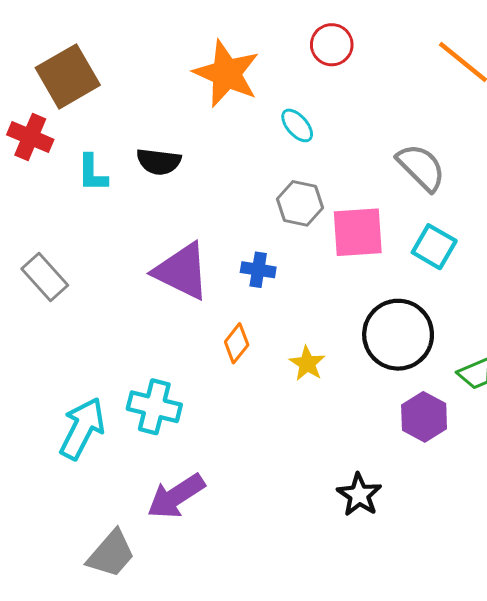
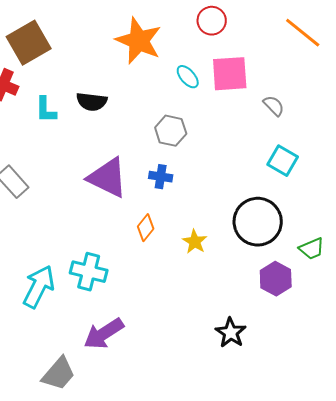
gray semicircle: (421, 167) -> (274, 106), size x0.6
gray hexagon: (300, 203) -> (171, 131), moved
pink square: (358, 232) -> (230, 74), moved

